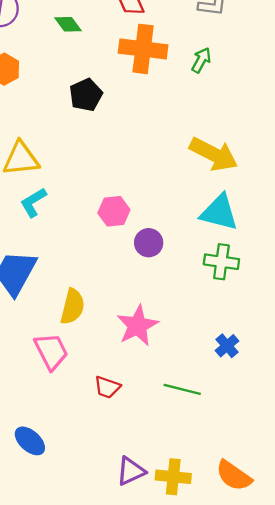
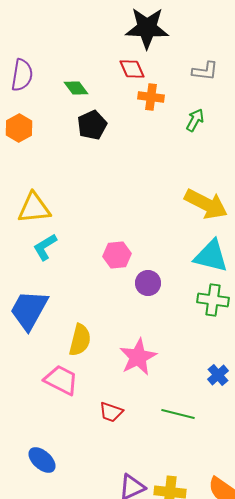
orange cross: (143, 49) -> (151, 97), moved, size x0.6
black pentagon: (86, 95) -> (92, 125), moved
pink trapezoid: (51, 351) -> (61, 380), turned -36

